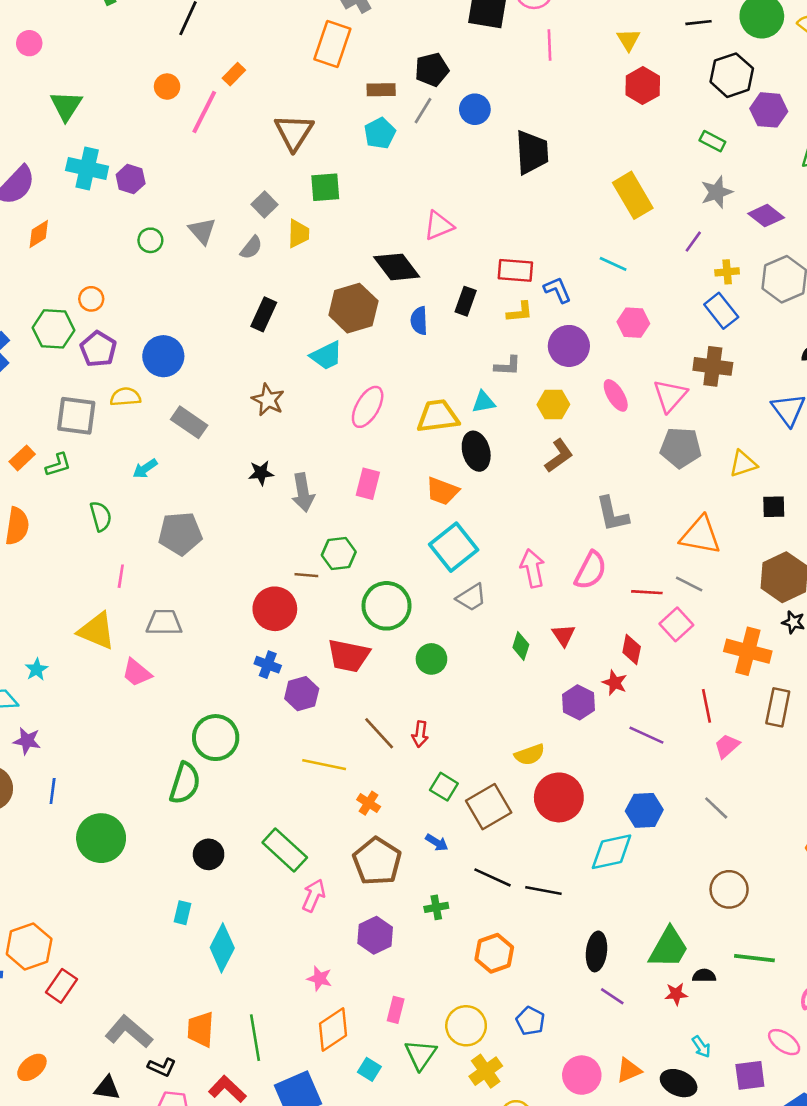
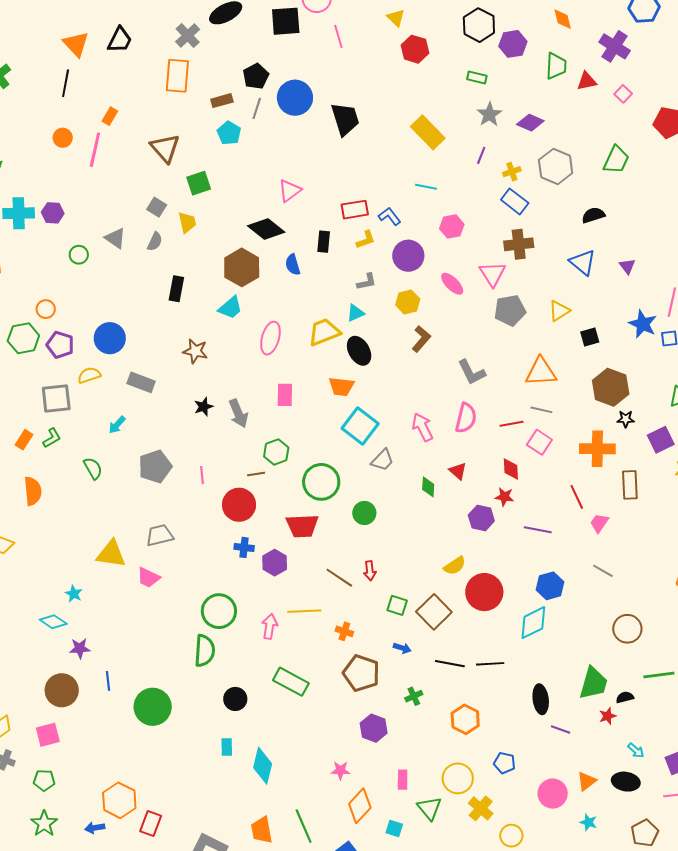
blue circle: (475, 109) -> (295, 98), size x1.5
pink line: (121, 576) -> (202, 475), moved
pink arrow: (314, 895) -> (270, 626), moved

